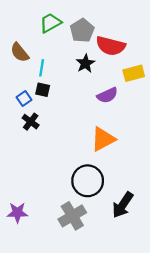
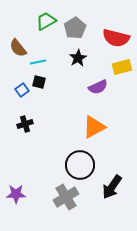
red semicircle: (111, 46) -> (116, 38), moved
cyan line: (42, 68) -> (38, 62), turned 70
black cross: (31, 122) -> (25, 124), moved, turned 35

